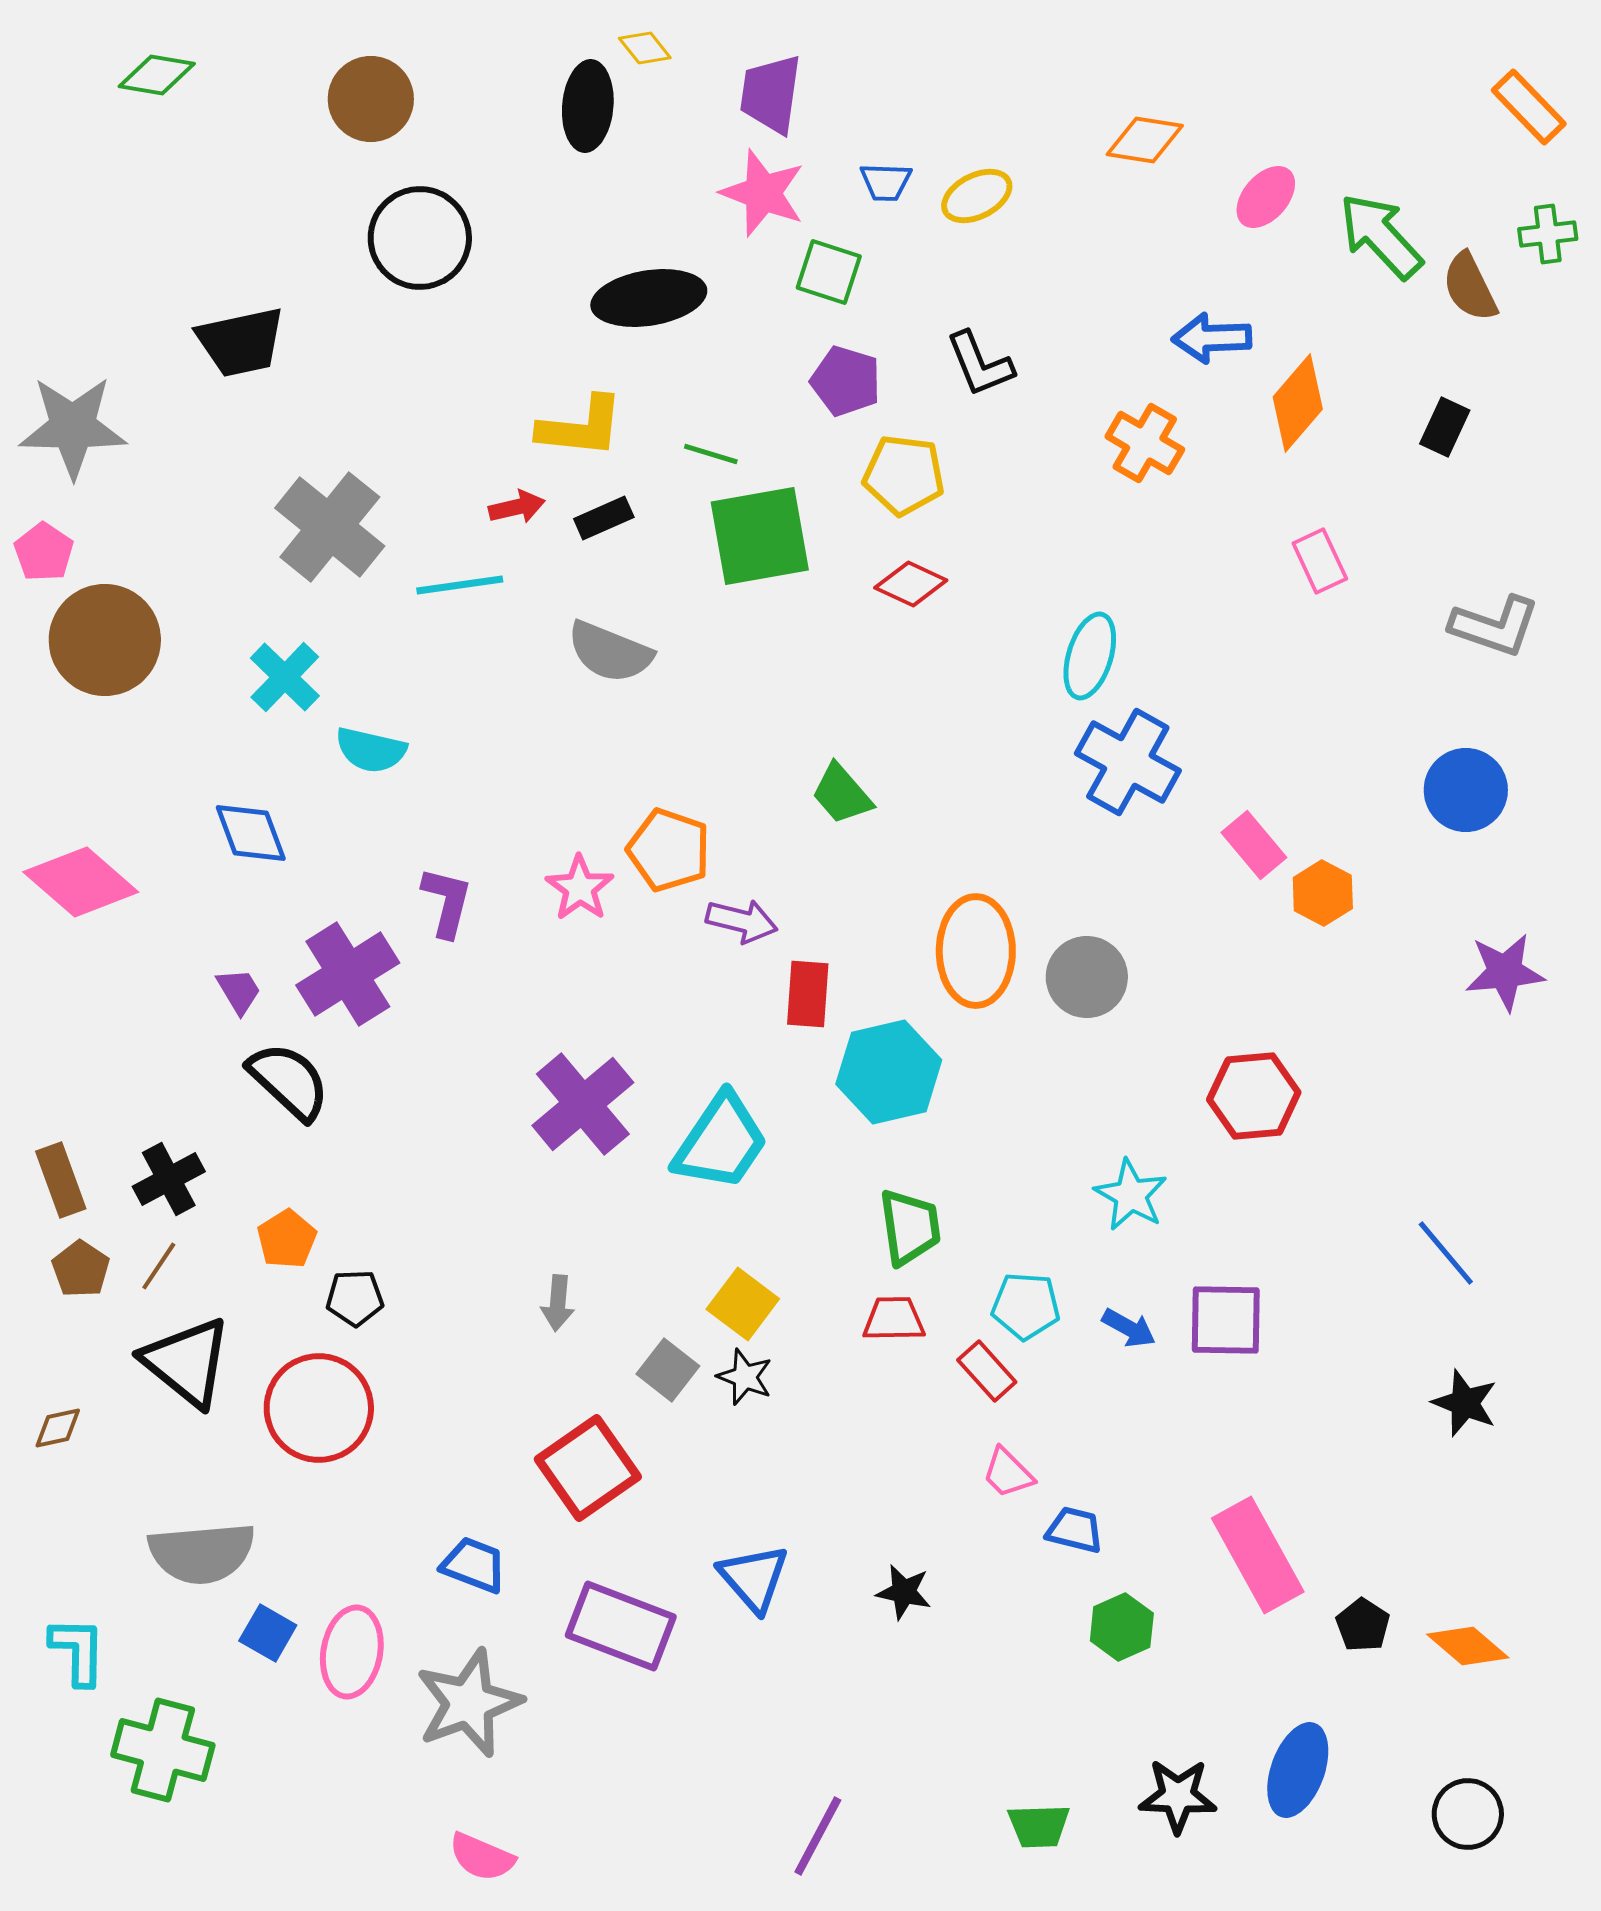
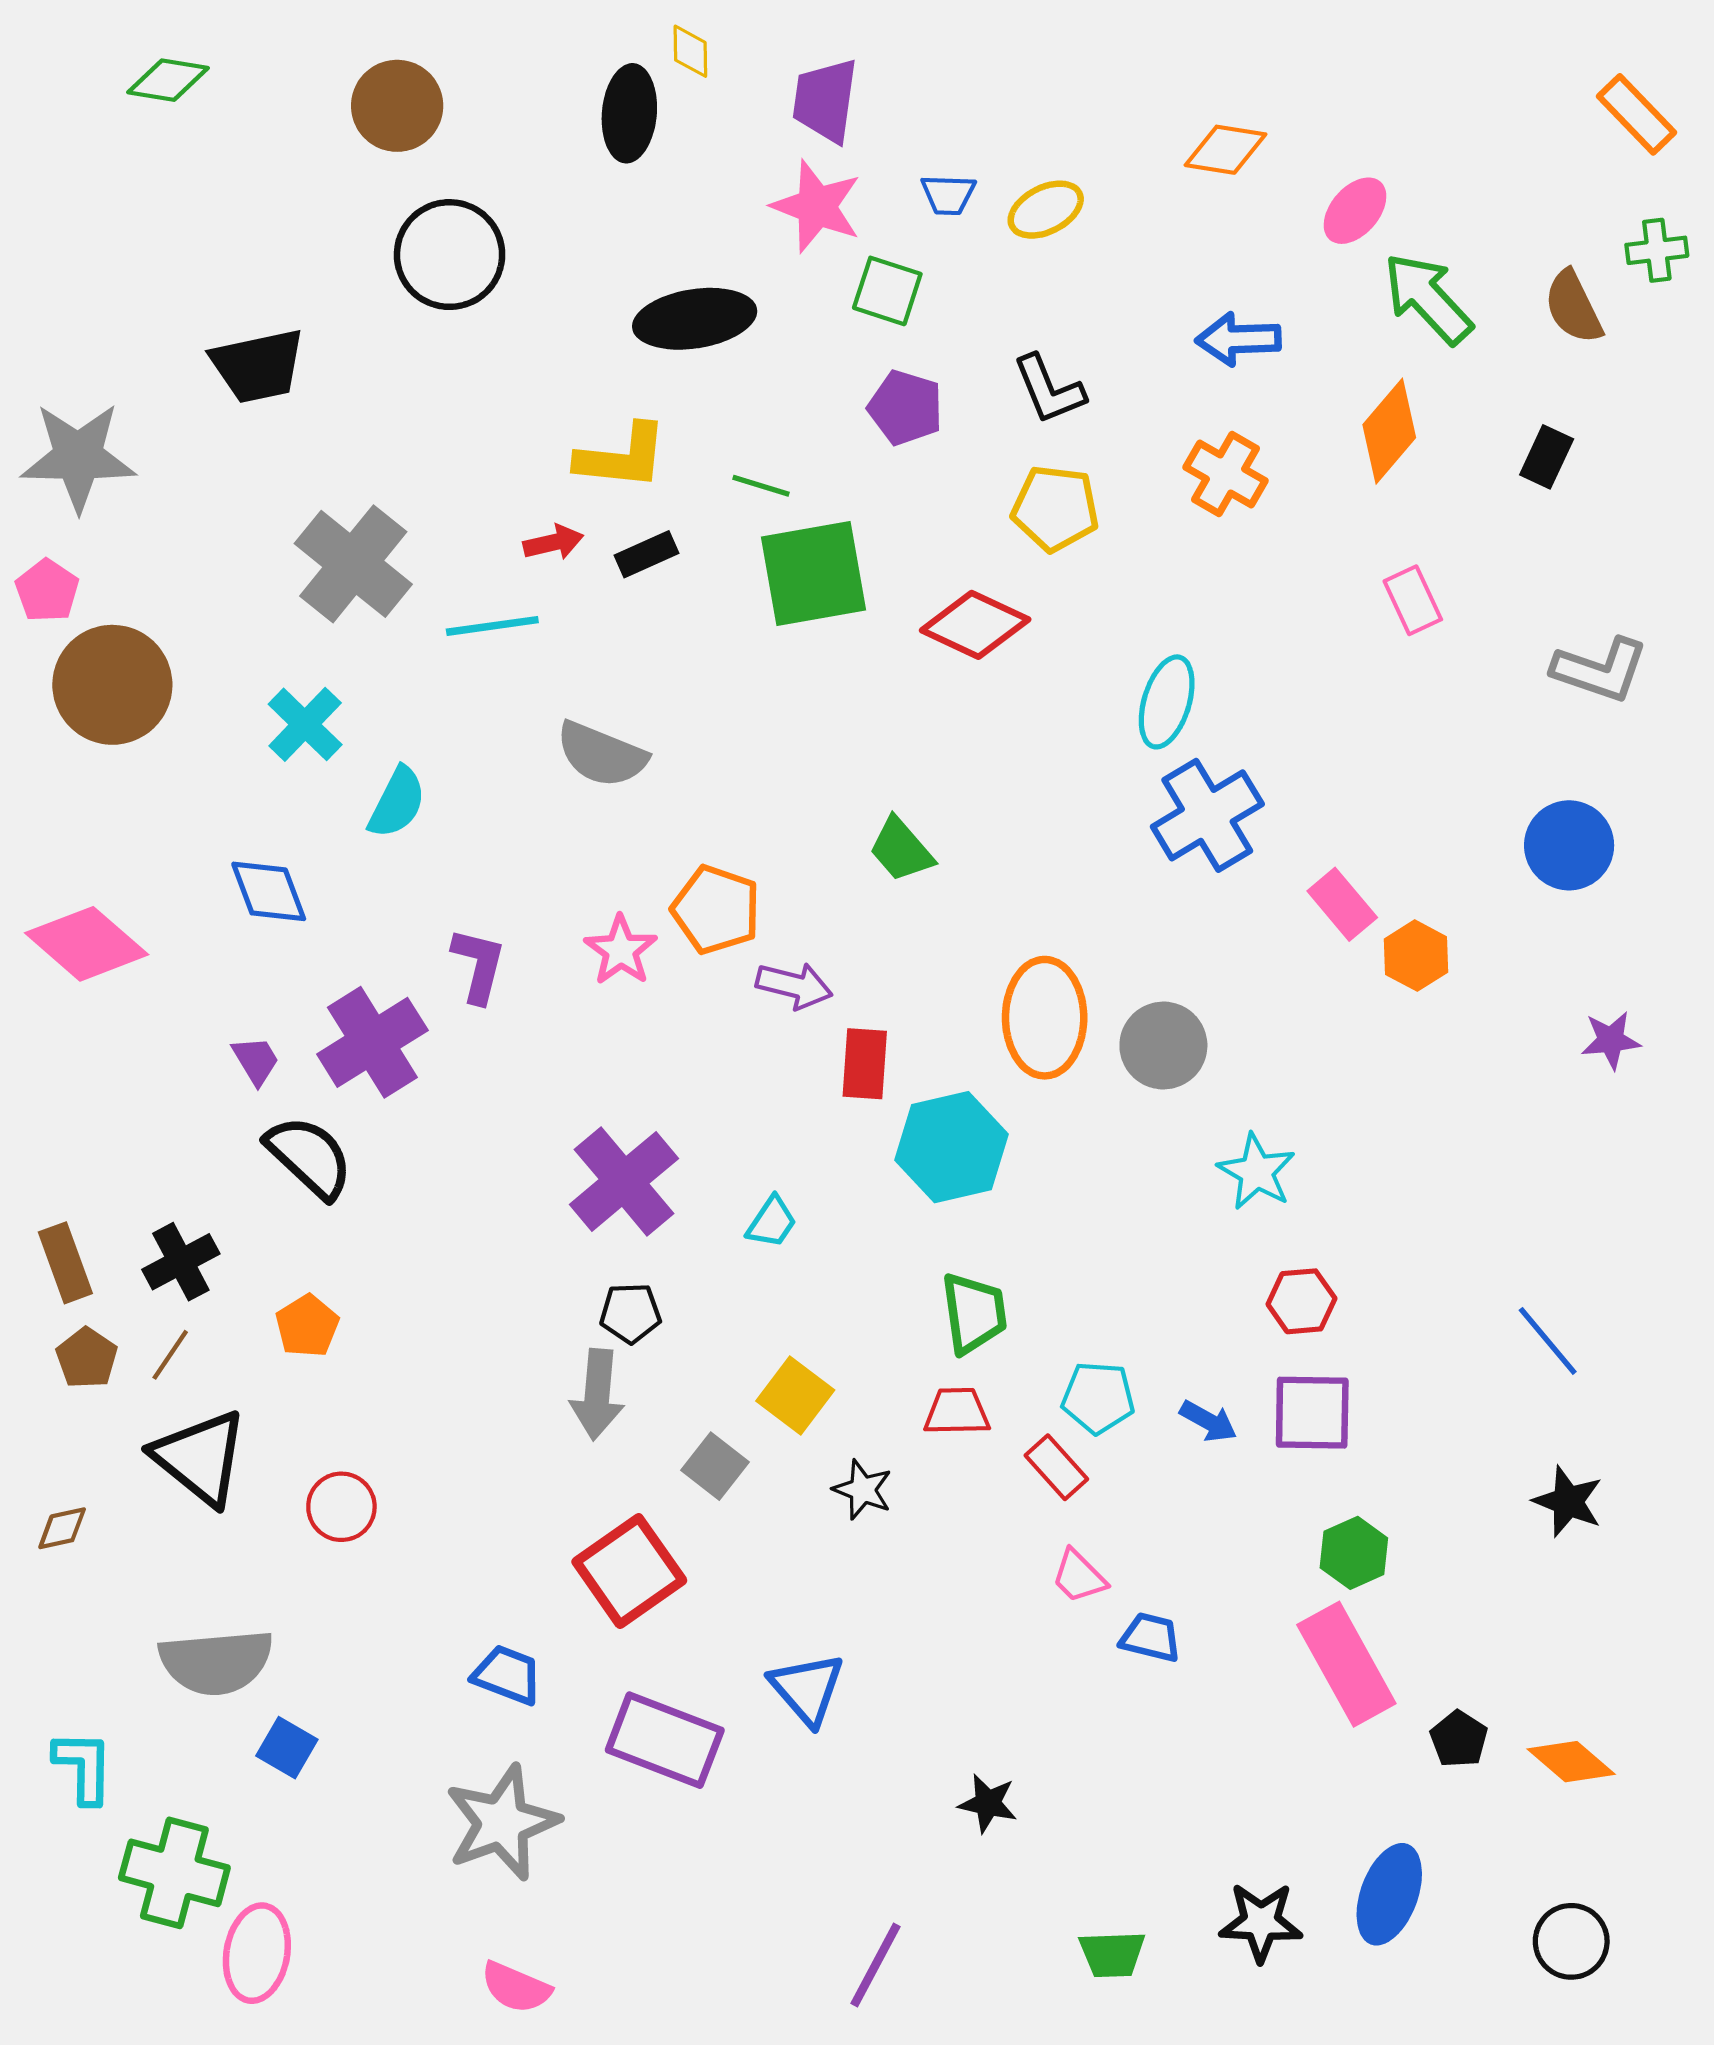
yellow diamond: (645, 48) -> (690, 51), turned 38
green arrow: (1381, 236) -> (1428, 298), moved
blue arrow: (1212, 338) -> (1238, 339), moved
yellow pentagon: (904, 475) -> (1055, 508), moved
red diamond: (911, 584) -> (975, 625), size x1.4
gray semicircle: (610, 652) -> (602, 754), moved
cyan semicircle: (371, 750) -> (397, 803), turned -76
blue cross: (1128, 762) -> (1207, 815), turned 30
purple star: (1505, 972) -> (1611, 1040), size x0.7
red hexagon: (1254, 1096) -> (1301, 1301), moved, size x0.7
cyan trapezoid: (721, 1142) -> (772, 1222), size x0.5
cyan star: (1131, 1195) -> (1257, 1172), moved
black pentagon: (355, 1298) -> (630, 1313), moved
gray arrow: (558, 1303) -> (597, 1394), size x1.5
black star: (745, 1377) -> (863, 1490), moved
red circle: (319, 1408) -> (341, 1507), size x0.6
black star: (904, 1592) -> (988, 1803), moved
green hexagon: (1122, 1627) -> (1354, 1553), moved
pink ellipse: (352, 1652) -> (257, 1953), moved

